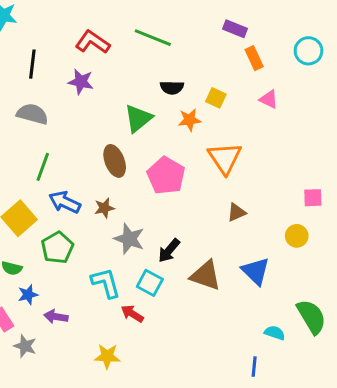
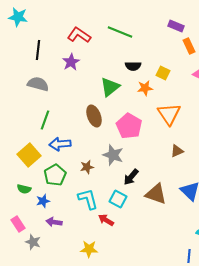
purple star: (81, 82) -> (71, 62), turned 30
blue arrow: (65, 202) -> (60, 144), turned -30
brown star: (104, 208) -> (87, 167), moved
gray star: (129, 239) -> (113, 155), moved
blue star: (28, 295) -> (43, 201), moved

